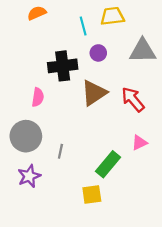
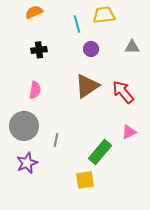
gray triangle: (143, 51) -> (132, 47), size x0.6
black cross: (63, 66) -> (39, 50), moved, size x0.6

